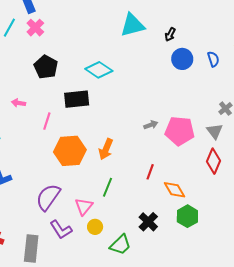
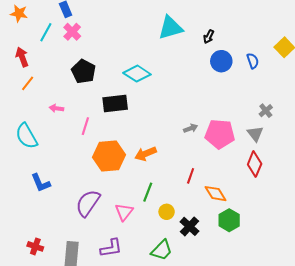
orange arrow: (106, 149) -> (146, 154), turned 45
yellow circle: (95, 227) -> (167, 212), moved
purple L-shape: (61, 230) -> (111, 248), moved, turned -65

